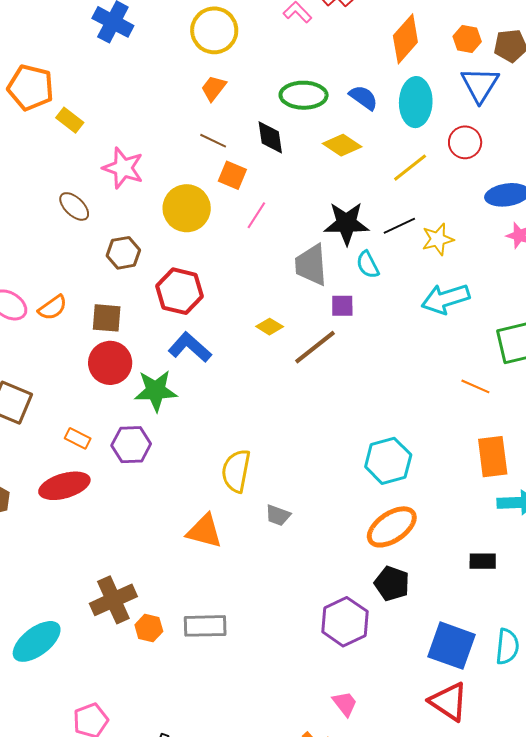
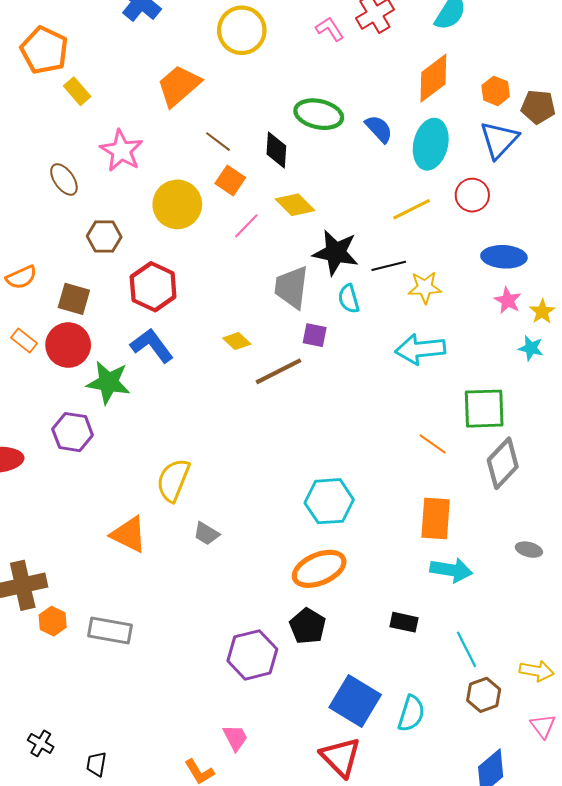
orange trapezoid: (214, 88) -> (179, 86), moved, size x1.6
yellow diamond: (342, 145) -> (295, 205), moved
orange rectangle: (78, 438) -> (24, 340), moved

